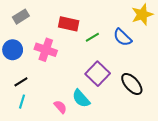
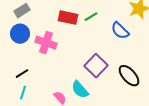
green line: (92, 37) -> (91, 17), moved
blue circle: (13, 50) -> (20, 34), moved

